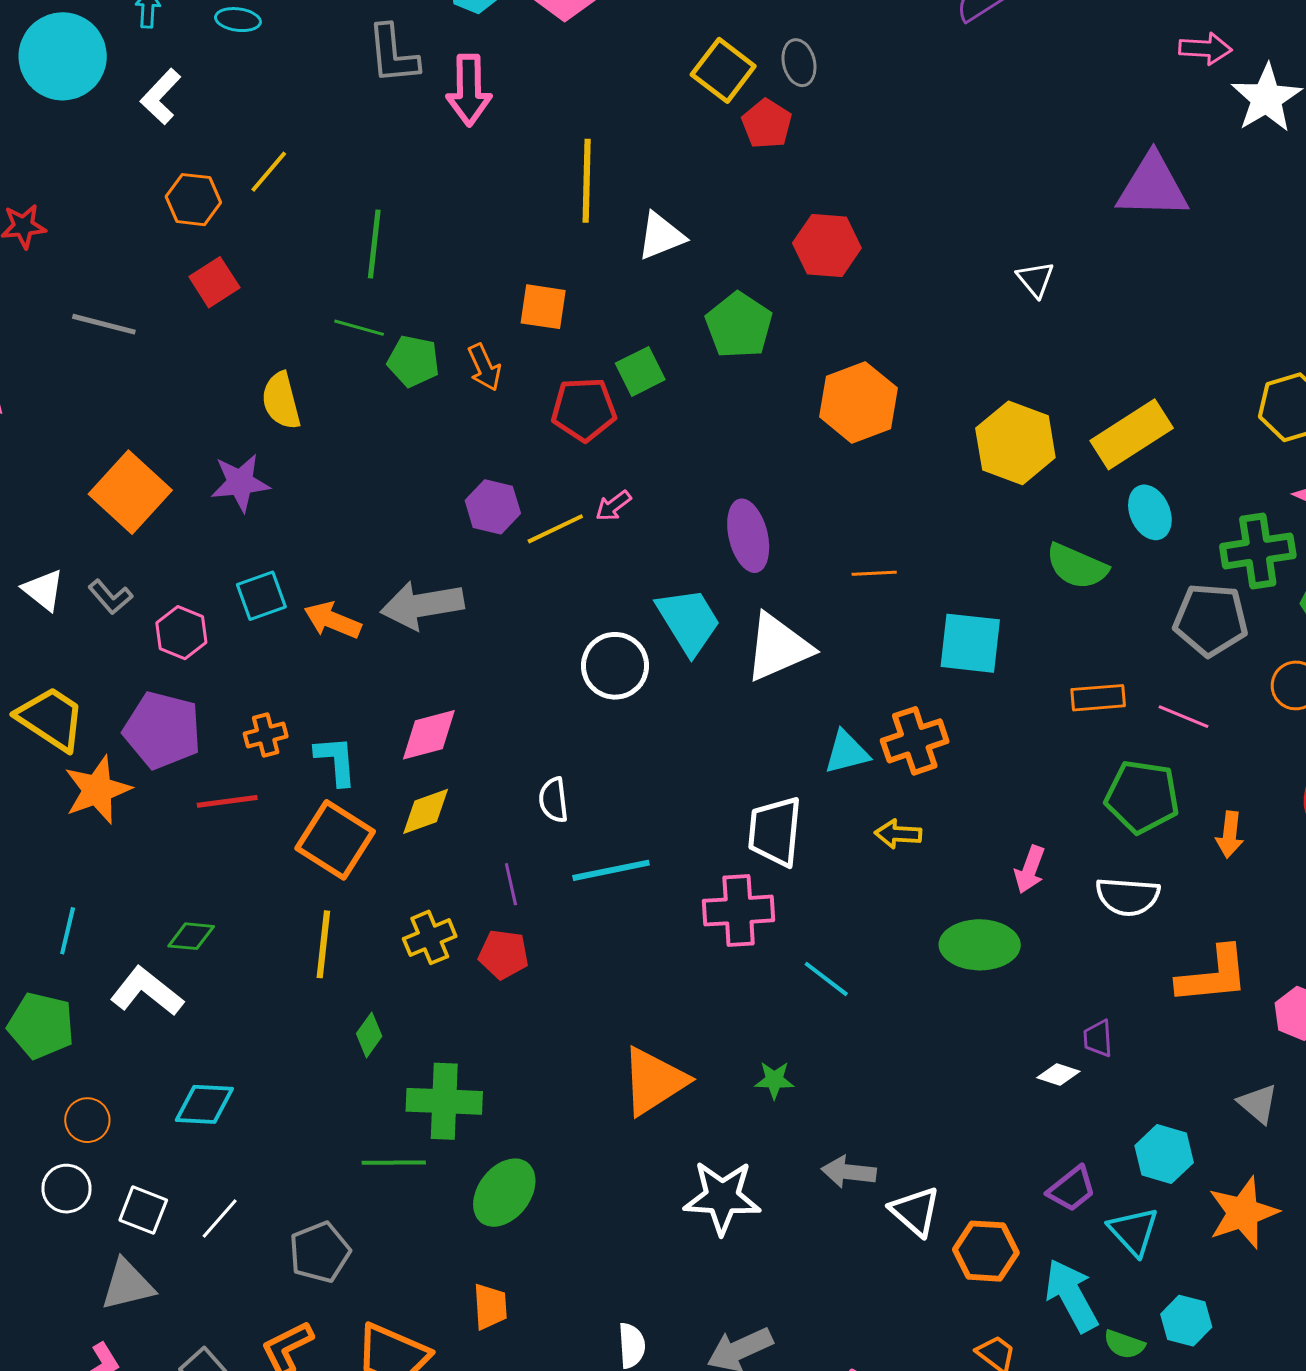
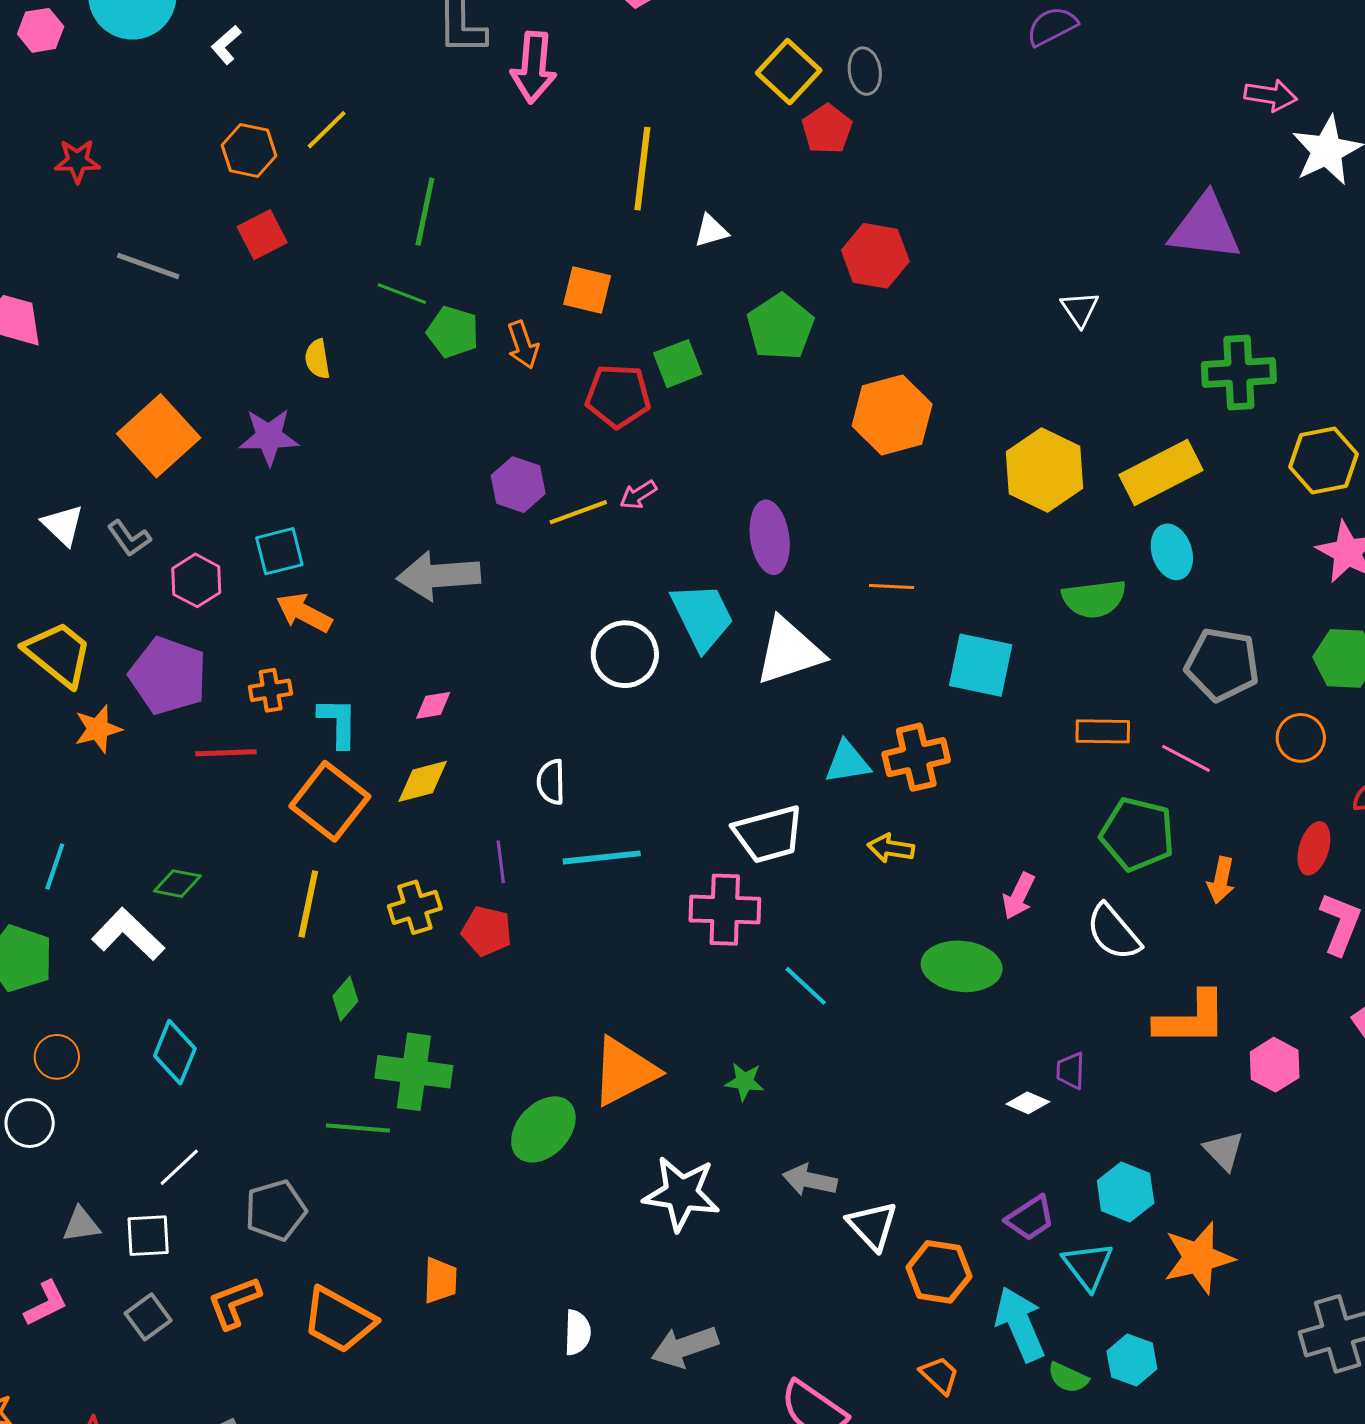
white L-shape: (161, 97) -> (226, 45), size x0.7
white triangle: (661, 236) -> (711, 231), size x0.7
yellow semicircle: (281, 401) -> (317, 359), size x0.7
green cross: (1258, 551) -> (1239, 372), moved
green semicircle: (1077, 566) -> (1094, 599), turned -36
orange arrow: (332, 620) -> (304, 613), moved
pink diamond: (429, 735) -> (433, 705), size x0.6
orange star: (97, 790) -> (98, 729), size x0.7
white trapezoid: (775, 831) -> (768, 834), turned -116
white semicircle: (1128, 896) -> (1114, 932), turned 40
cyan diamond: (204, 1104) -> (175, 1052), turned -76
green ellipse: (504, 1193) -> (543, 1129), moved
white square: (143, 1210) -> (148, 1236), moved, turned -30
gray triangle: (127, 1285) -> (81, 1225), size x0.7

